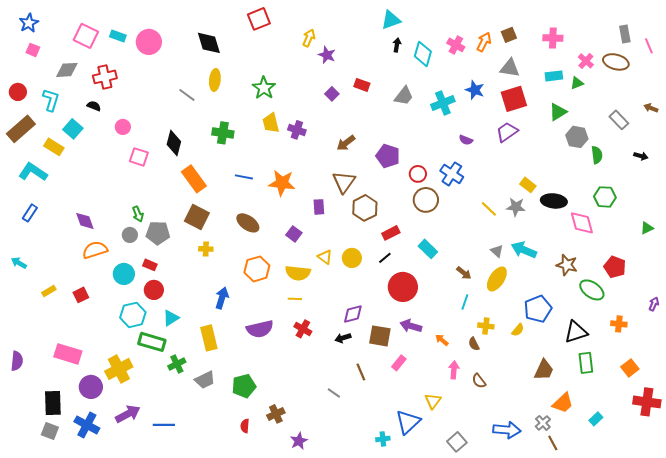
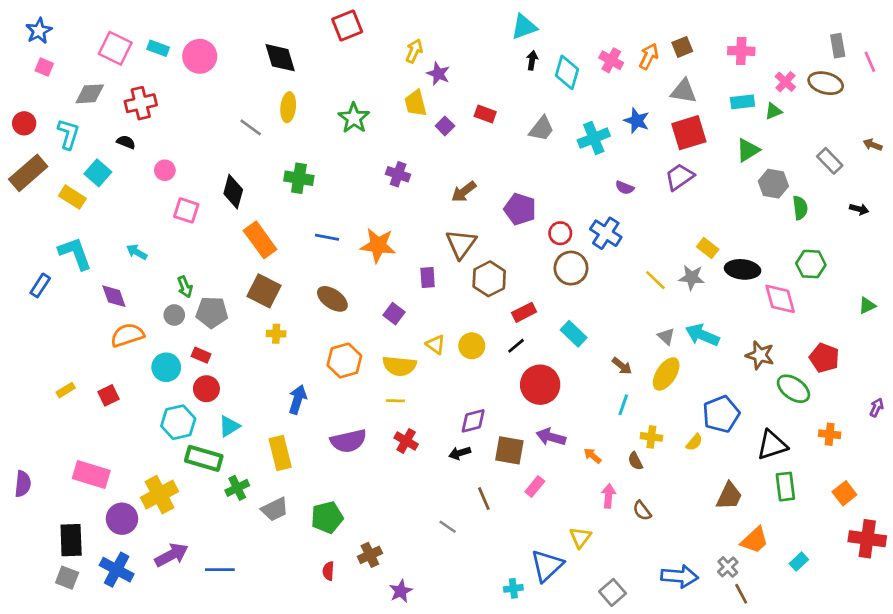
yellow trapezoid: (271, 123) -> (415, 103), moved
cyan L-shape: (33, 172) -> (75, 253), moved, turned 36
cyan arrow: (19, 263) -> (137, 252), moved

